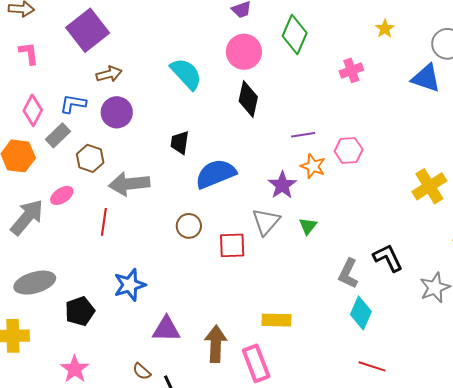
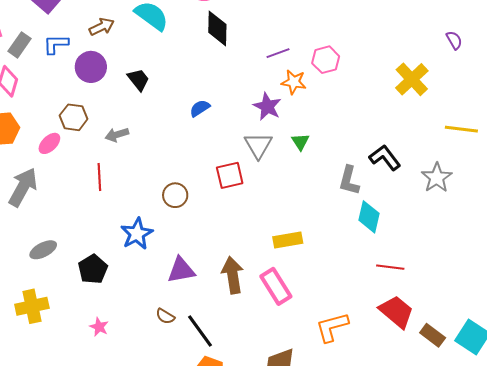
brown arrow: (109, 74) -> (102, 27), moved
blue L-shape: (73, 104) -> (56, 44), moved
gray rectangle: (58, 135) -> (19, 45), moved
black trapezoid: (180, 143) -> (138, 80), moved, turned 145
blue semicircle: (216, 174) -> (200, 108), size x0.5
gray arrow: (129, 184) -> (117, 135), size x0.6
pink ellipse: (62, 195) -> (49, 143), moved
brown circle: (189, 226) -> (175, 195), moved
gray ellipse: (35, 283) -> (43, 250), size x0.7
pink star: (75, 369) -> (99, 327), size x0.7

